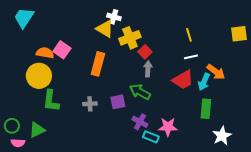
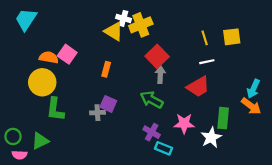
yellow square: (239, 34) -> (232, 37), moved
yellow cross: (130, 38) -> (141, 25), moved
red square: (145, 52) -> (157, 56), size x1.5
orange rectangle: (98, 64) -> (106, 69), size x0.6
orange arrow: (216, 72) -> (251, 106), moved
cyan arrow: (204, 82) -> (253, 89), moved
purple square: (118, 102) -> (108, 104), moved, turned 35
pink star: (168, 127) -> (184, 123), moved
white star: (222, 136) -> (211, 138), moved

